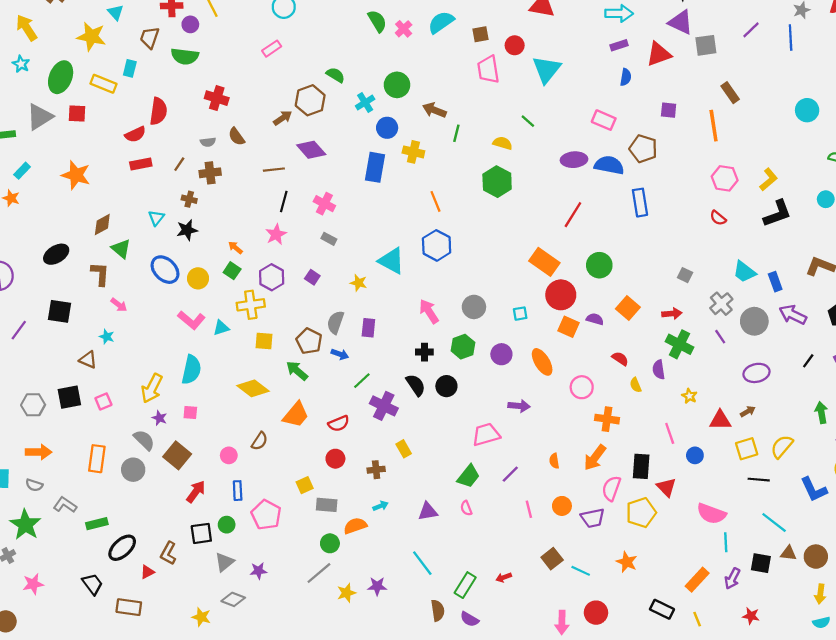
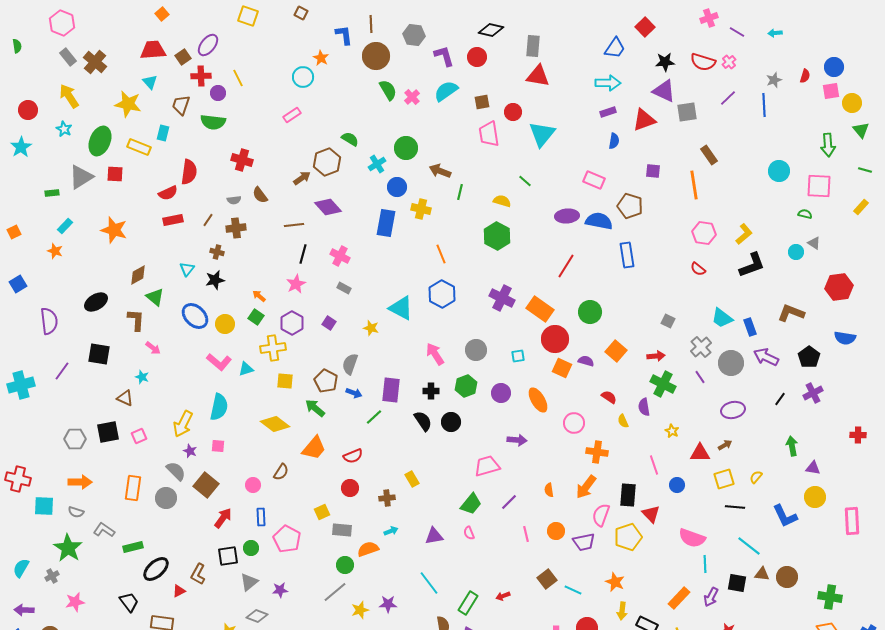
purple rectangle: (368, 328) -> (391, 390), moved, size x1.4
purple cross: (384, 406) -> (502, 298), moved
yellow semicircle: (782, 447) -> (756, 477), size x0.6
yellow arrow: (820, 594) -> (622, 611), moved

